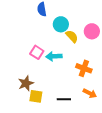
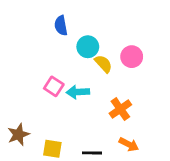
orange cross: (84, 68) -> (120, 109), turned 35
brown star: (26, 83) -> (18, 135), moved

